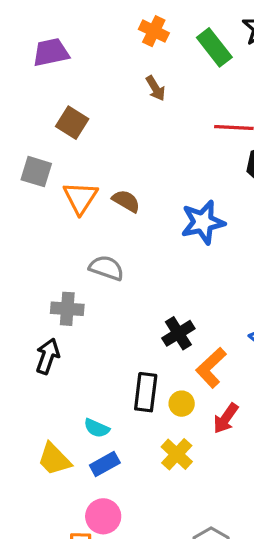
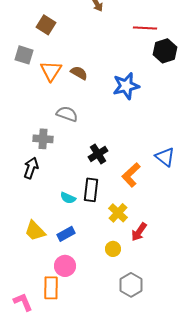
black cross: (178, 333) -> (98, 154), moved
yellow circle: (182, 404) -> (113, 249), moved
red arrow: (226, 418) -> (139, 232), moved
cyan semicircle: (97, 428) -> (68, 198), moved
yellow cross: (177, 454) -> (118, 213), moved

